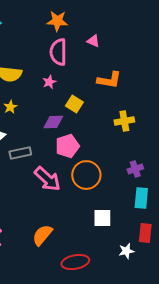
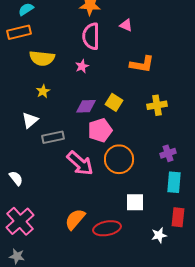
yellow square: (74, 104) -> (114, 102), moved
red ellipse: (75, 262) -> (107, 228), moved

